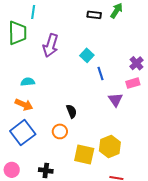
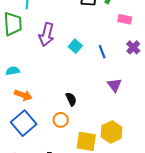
cyan square: (87, 55) -> (75, 46), moved
blue line: (101, 74) -> (102, 52), moved
cyan semicircle: (28, 82) -> (13, 71), moved
pink rectangle: (133, 83) -> (125, 19), moved, turned 32

